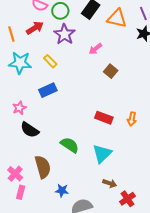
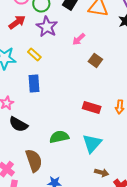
blue rectangle: (48, 90) -> (34, 84), turned -66
green semicircle: (70, 145) -> (59, 137), turned -42

